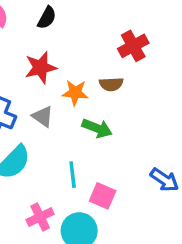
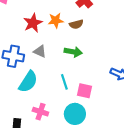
orange star: (75, 93) -> (56, 20), moved
pink cross: (40, 217) -> (40, 112), moved, turned -35

